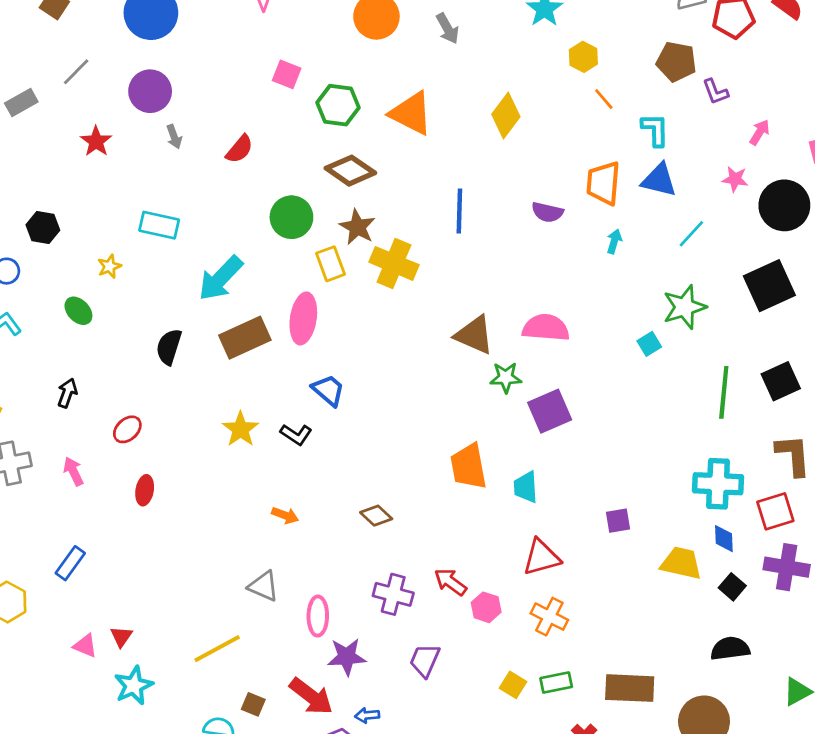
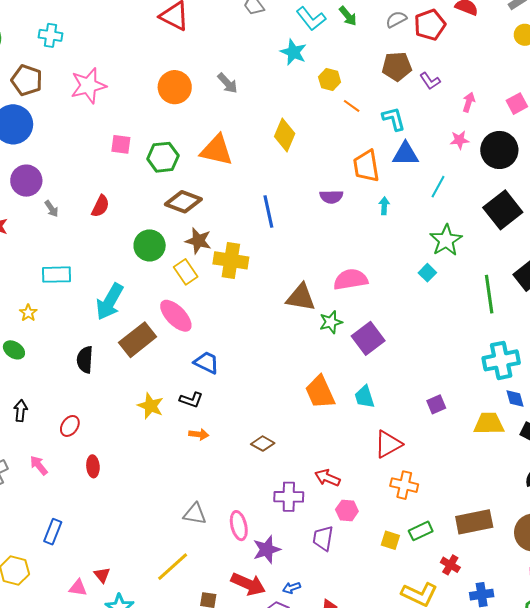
pink ellipse: (303, 318) -> (176, 316), turned -39
orange arrow: (285, 515) -> (199, 434), moved
pink hexagon: (486, 607) -> (347, 510), moved

